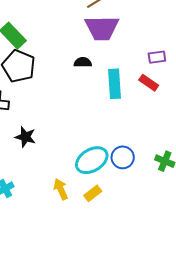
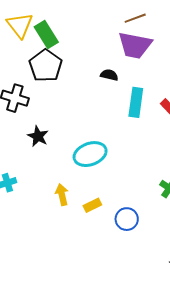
blue circle: (123, 157) -> (127, 219), moved
cyan ellipse: (92, 160) -> (90, 154), moved

